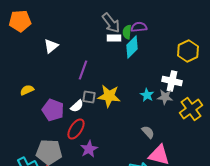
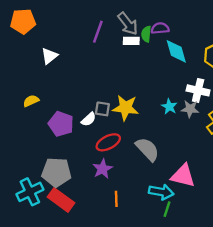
white triangle: (51, 46) -> (49, 56), moved
cyan diamond: (132, 47) -> (176, 51), moved, turned -60
purple line: (83, 70) -> (98, 32), moved
red ellipse: (76, 129) -> (108, 142), moved, turned 30
gray semicircle: (148, 132) -> (147, 149), moved, size x1.6

